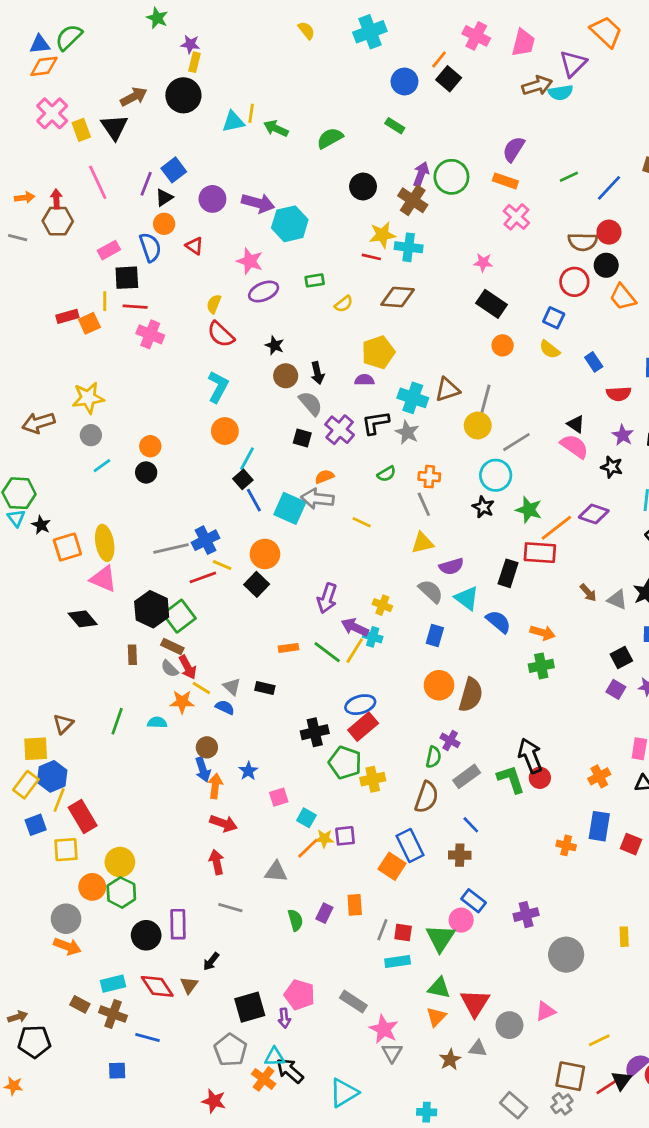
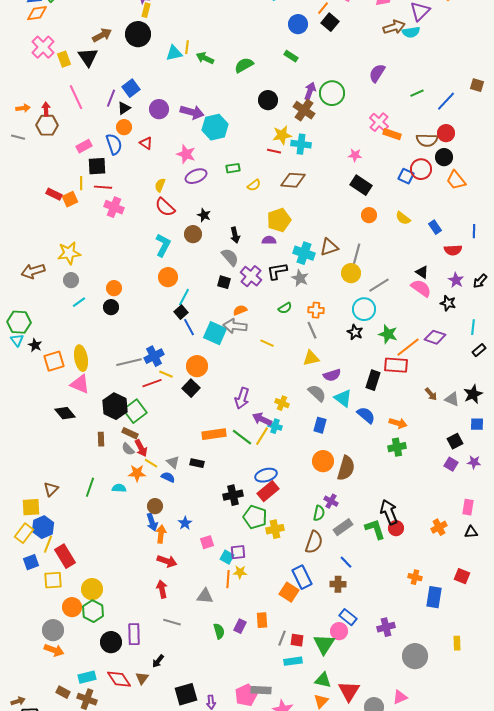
orange rectangle: (505, 181) -> (392, 134), moved
red rectangle: (67, 316) -> (54, 194), turned 42
blue square: (554, 318) -> (406, 176), moved
brown circle: (286, 376) -> (193, 234), moved
orange rectangle: (288, 648) -> (214, 434), size x1.6
blue rectangle: (599, 826) -> (434, 597), moved
purple square: (345, 836) -> (238, 552), moved
orange line: (308, 848) -> (228, 579), turned -42
pink pentagon: (299, 995) -> (246, 695), moved, turned 30
gray rectangle: (353, 1002) -> (261, 690), turned -30

